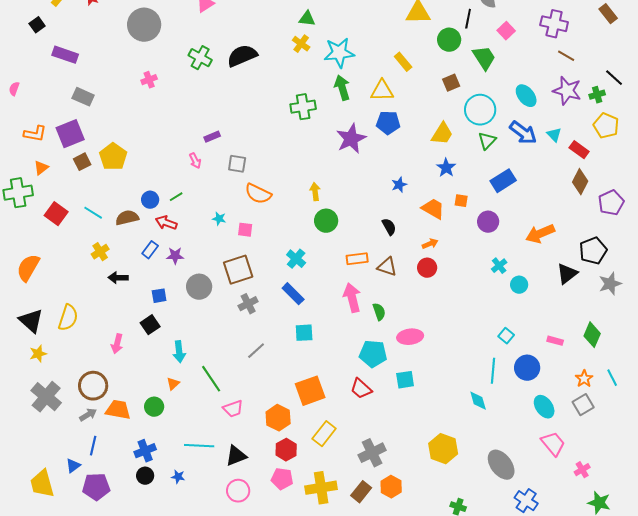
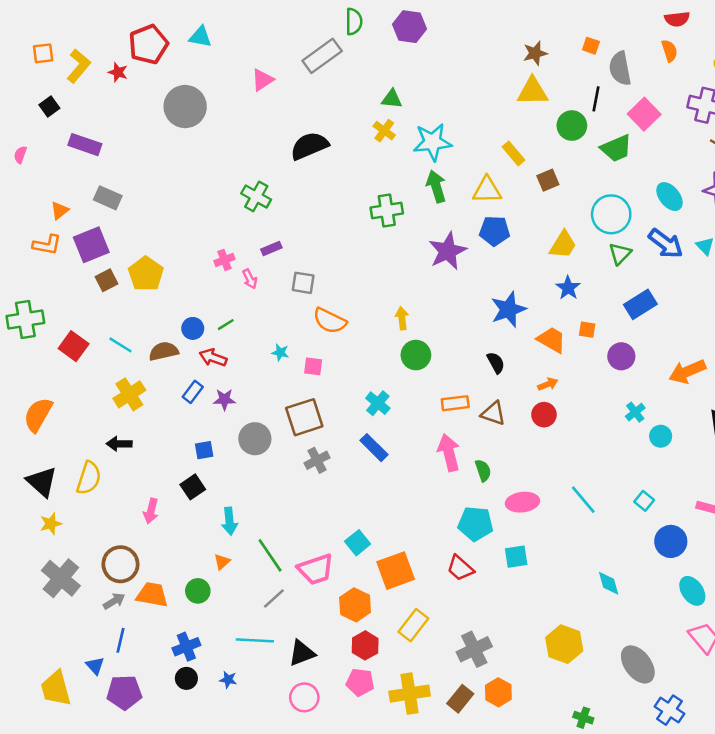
pink square: (506, 31) -> (644, 114), size x1.4
green cross: (200, 58) -> (256, 197), moved
green trapezoid: (484, 58) -> (616, 148), turned 100
pink cross: (149, 80) -> (224, 260), moved
brown square: (451, 83) -> (548, 180), moved
pink semicircle: (14, 89) -> (20, 155), moved
orange triangle: (41, 168) -> (60, 210), moved
blue star: (399, 185) -> (508, 309), size x1.8
yellow cross: (100, 252) -> (129, 394), size x1.4
black arrow: (118, 278) -> (119, 444), moved
cyan square: (304, 333) -> (358, 543), moved, turned -36
gray line: (256, 351) -> (274, 598), moved
cyan line: (493, 371) -> (583, 500), moved, turned -45
pink trapezoid: (233, 409) -> (316, 569), moved, size x1.4
blue triangle: (73, 466) -> (95, 666), turned -35

